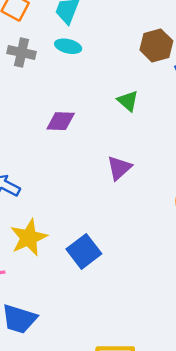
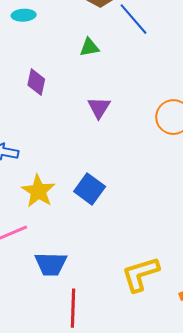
green triangle: (128, 101) -> (89, 47), turned -35
purple diamond: (61, 121) -> (36, 82), turned -64

